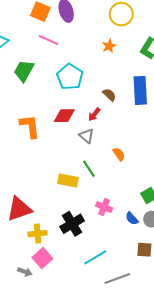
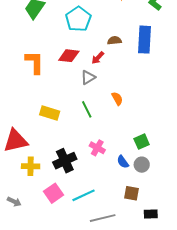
brown semicircle: (109, 95) -> (114, 40), turned -56
gray triangle: (86, 136) -> (88, 77), turned 42
yellow rectangle: (68, 181) -> (50, 113), moved
pink square: (42, 258) -> (54, 193), moved

